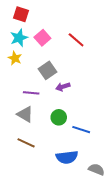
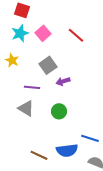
yellow star: (15, 58) -> (12, 60), moved
blue line: (81, 130) -> (90, 138), moved
brown line: (26, 143) -> (39, 155), moved

